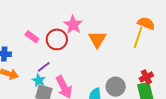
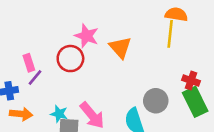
pink rectangle: (32, 37) -> (29, 63), moved, turned 48
purple line: (44, 67) -> (35, 77), moved
red cross: (146, 77) -> (191, 81), turned -32

